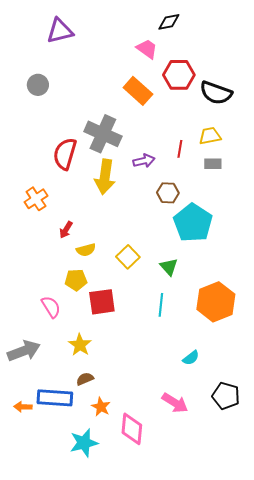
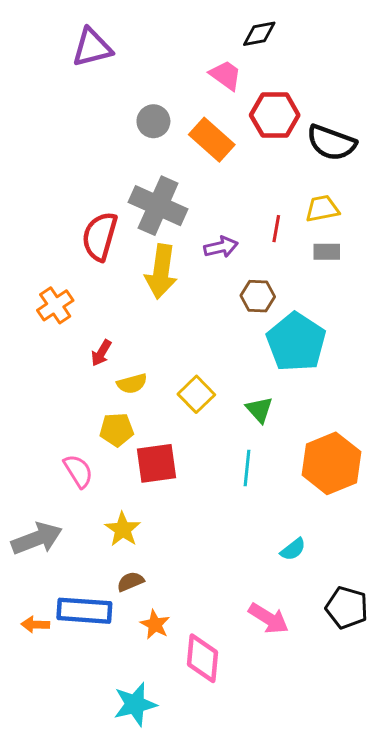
gray circle: (38, 85) -> (153, 121), moved
cyan star: (84, 443) -> (135, 704), moved

